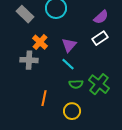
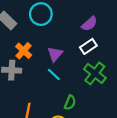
green semicircle: (76, 84) -> (70, 103), moved, turned -64
green cross: (99, 84) -> (95, 73), moved

